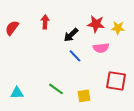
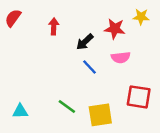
red semicircle: (12, 28) -> (13, 18), moved
yellow star: (118, 28) -> (141, 17), moved
yellow square: (84, 96) -> (100, 115), size x1.5

